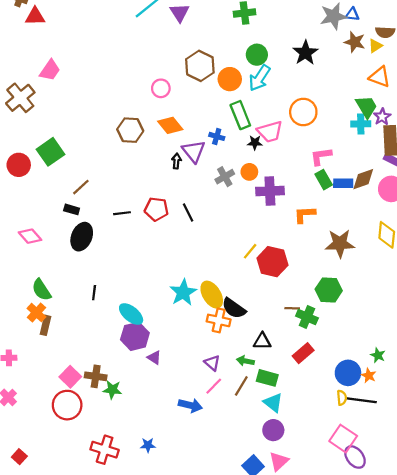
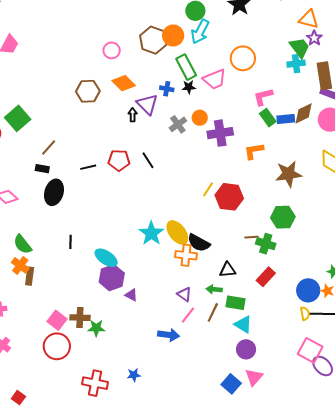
brown hexagon: (200, 66) -> (153, 40), moved
purple star: (382, 117) -> (314, 38), moved
black star: (255, 143) -> (189, 87), moved

